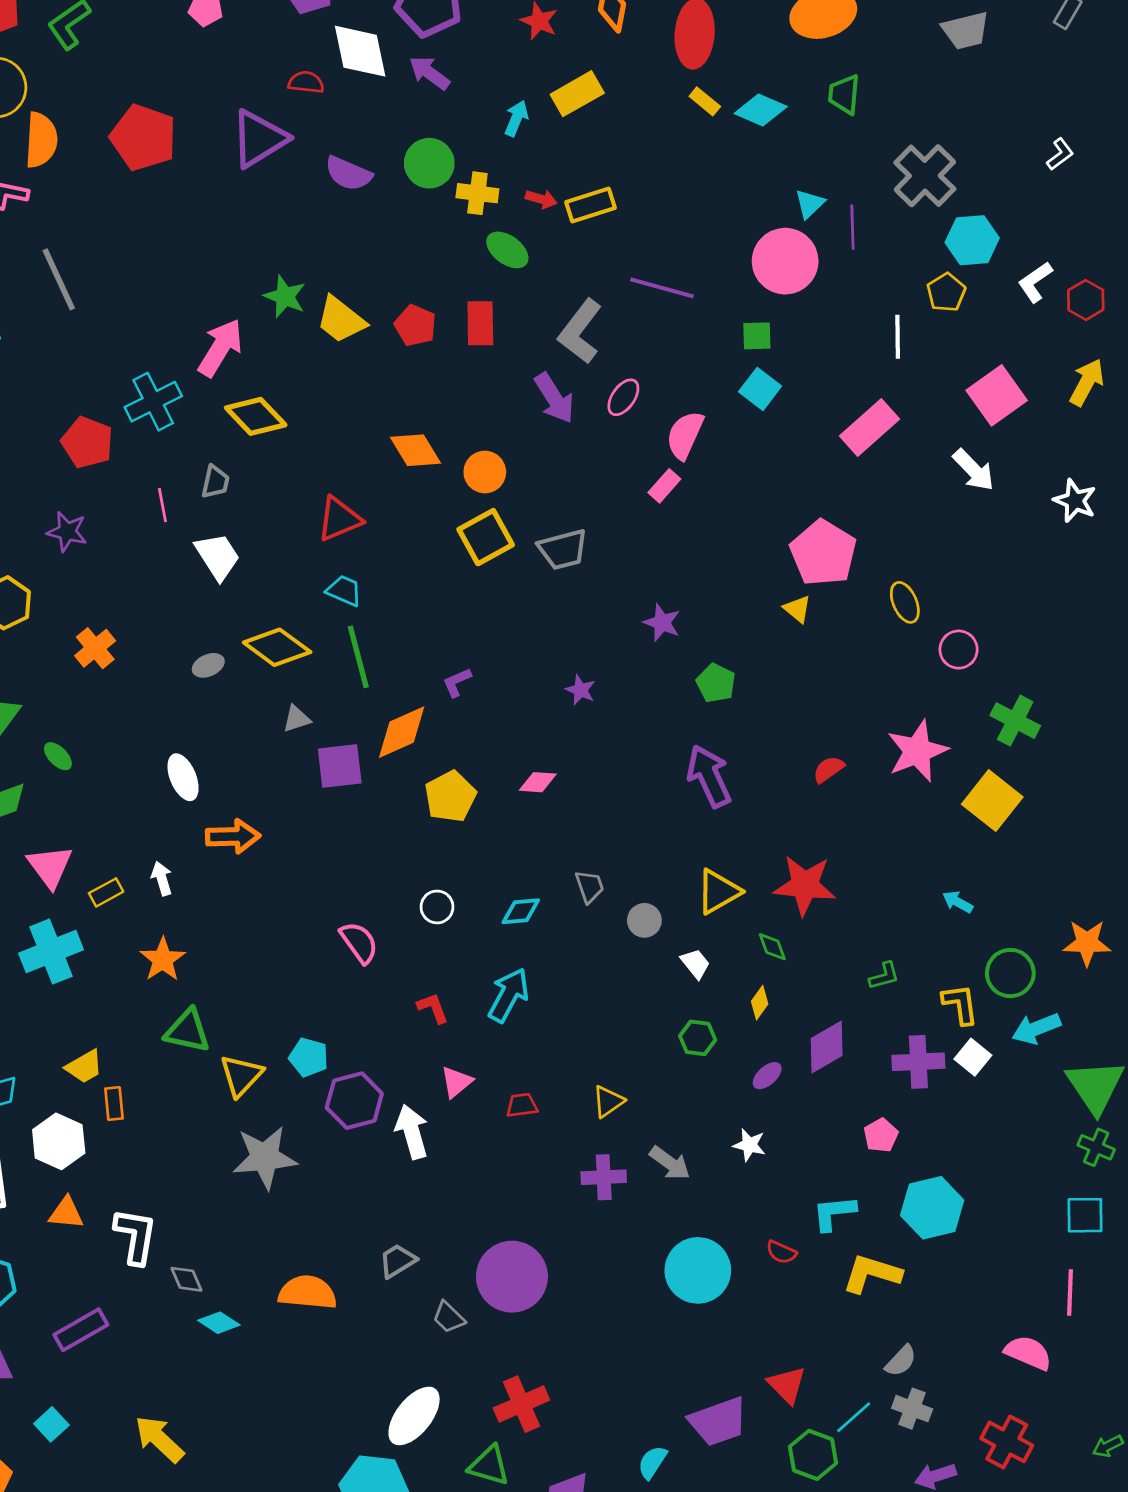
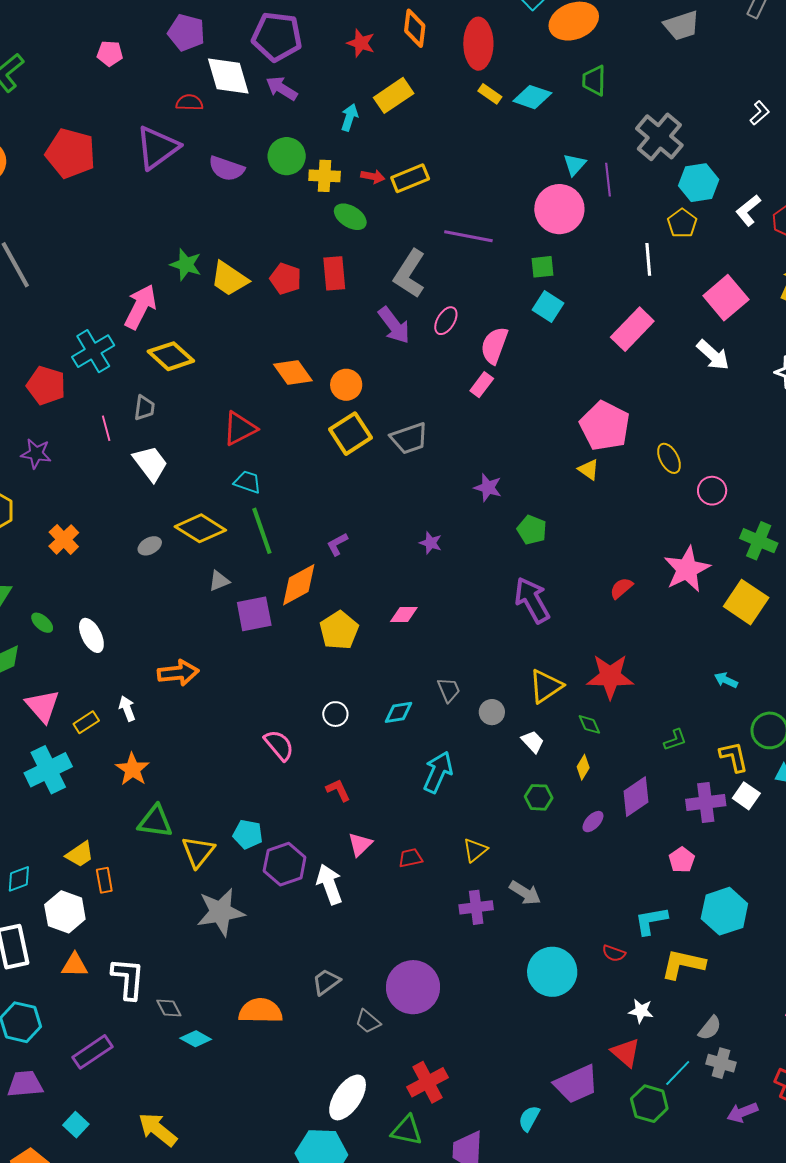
white ellipse: (183, 777) -> (91, 635), moved
cyan arrow: (508, 995) -> (438, 772), moved
white star: (749, 1145) -> (641, 1011), moved

